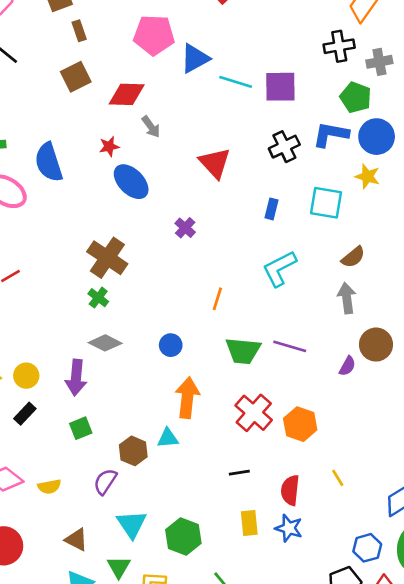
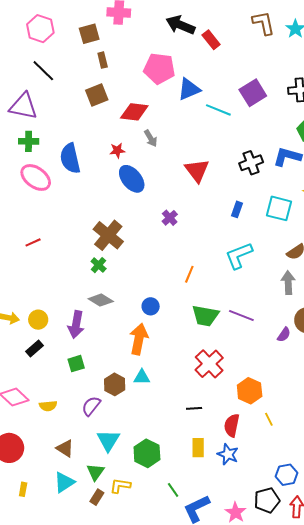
purple square: (280, 87) -> (253, 93), moved, turned -36
orange arrow: (187, 398) -> (139, 339), moved
orange hexagon: (300, 424) -> (250, 391), moved

